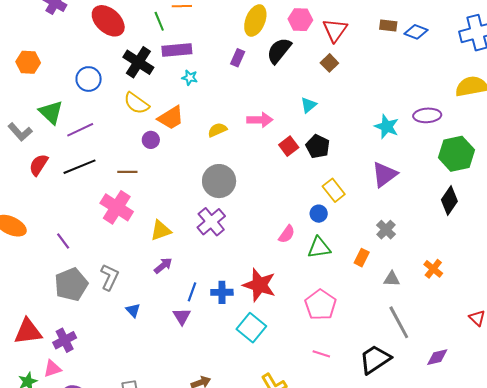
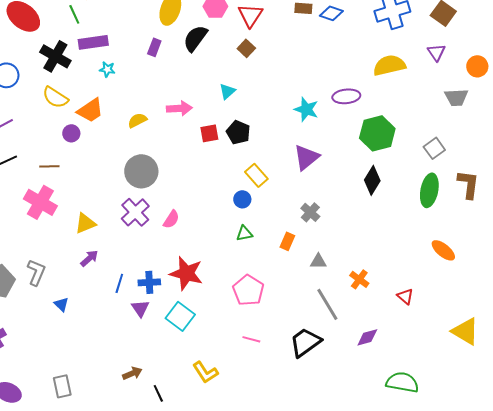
red square: (289, 146) -> (209, 133), turned 30
pink semicircle: (287, 234) -> (171, 219), moved
green triangle: (319, 248) -> (244, 233), size x0.7
orange cross: (433, 269) -> (359, 279), moved
purple triangle: (182, 316) -> (140, 308), moved

